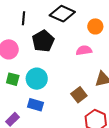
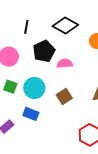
pink semicircle: (84, 50) -> (65, 63), moved
brown square: (79, 95) -> (64, 96), moved

